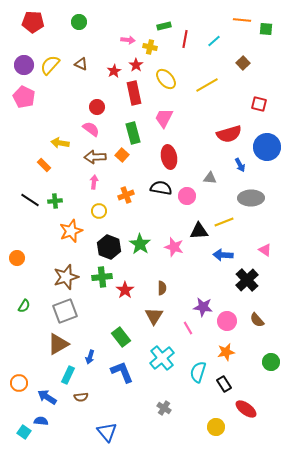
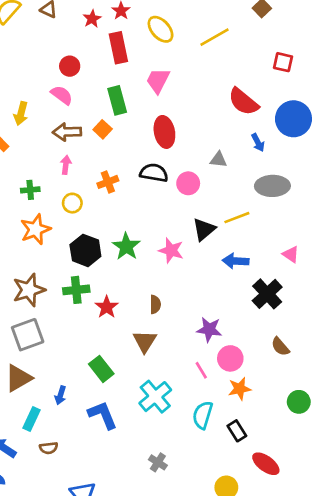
red semicircle: (229, 134) -> (243, 102), turned 55
yellow arrow: (60, 143) -> (21, 114), turned -84
green cross: (55, 201) -> (30, 190), moved
black triangle: (199, 231) -> (204, 229), turned -36
pink circle: (227, 321) -> (230, 358), moved
pink line: (188, 328) -> (201, 370), moved

